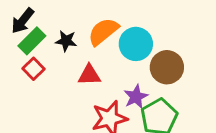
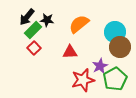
black star: (66, 41) -> (47, 20), moved
cyan circle: (136, 44) -> (115, 32), moved

